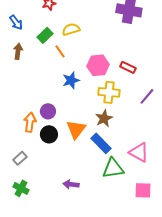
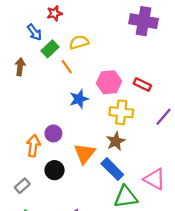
blue arrow: (16, 22) -> (34, 32), moved
black circle: (49, 134) -> (55, 170), moved

